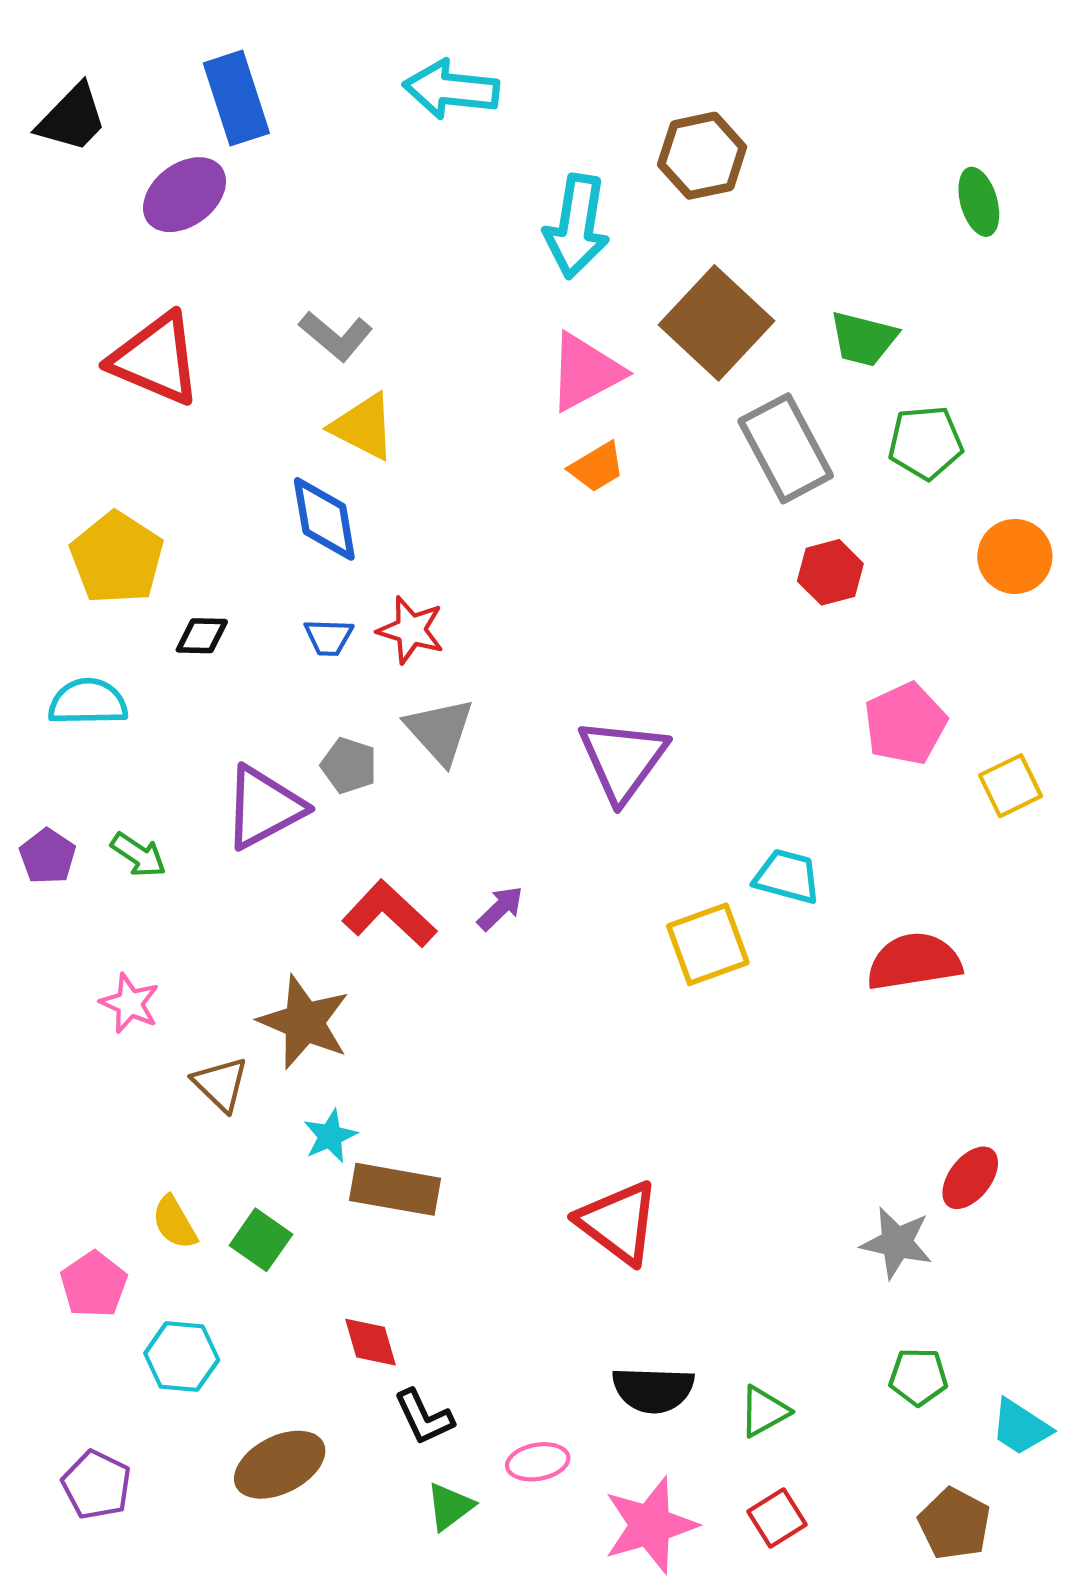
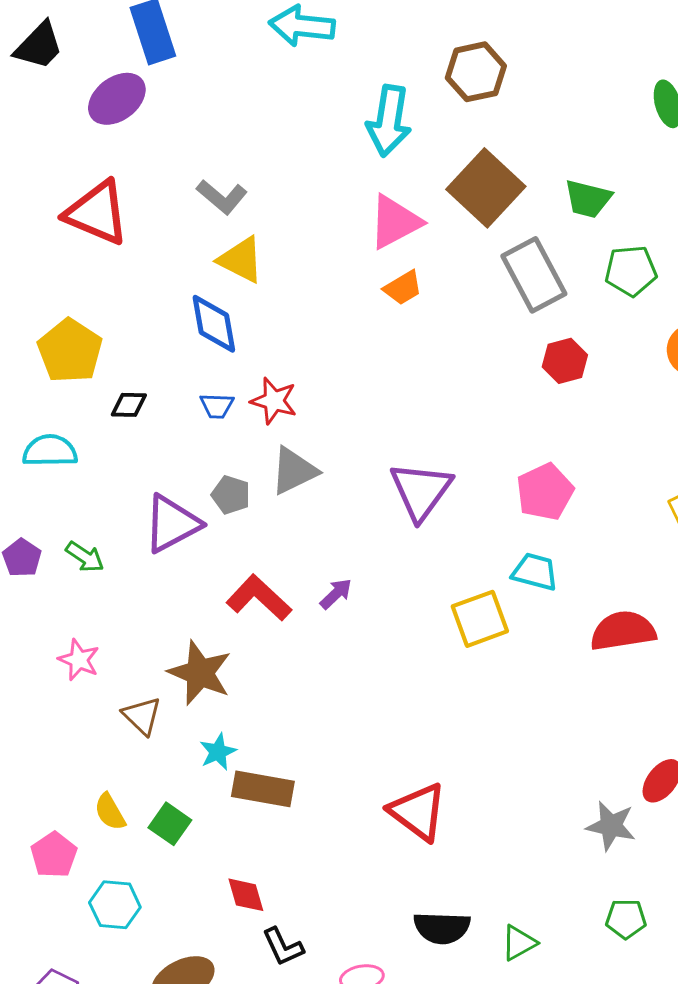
pink pentagon: (905, 724) -> (545, 492), moved
gray triangle: (440, 731) -> (294, 471), turned 46

